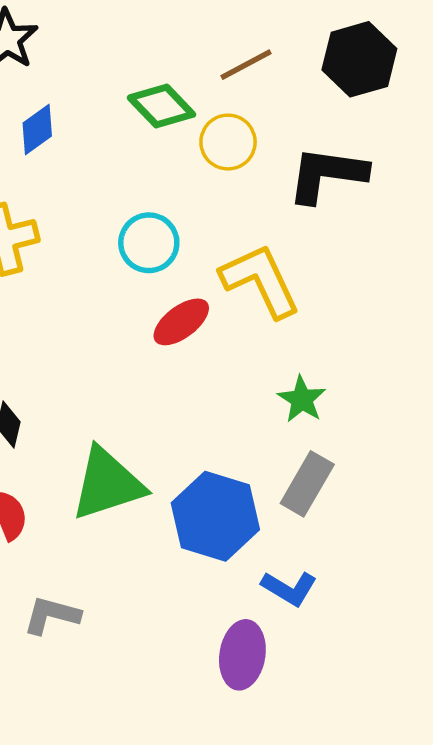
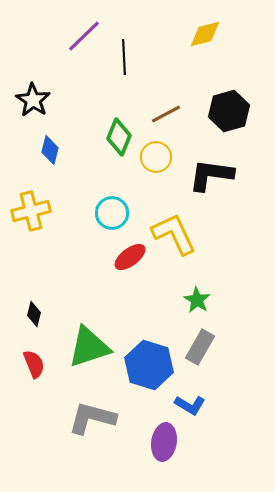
green diamond: (161, 106) -> (119, 137), turned 66
blue diamond: (37, 129) -> (50, 150), turned -40
gray L-shape: (52, 615) -> (92, 418), moved, size x1.5

